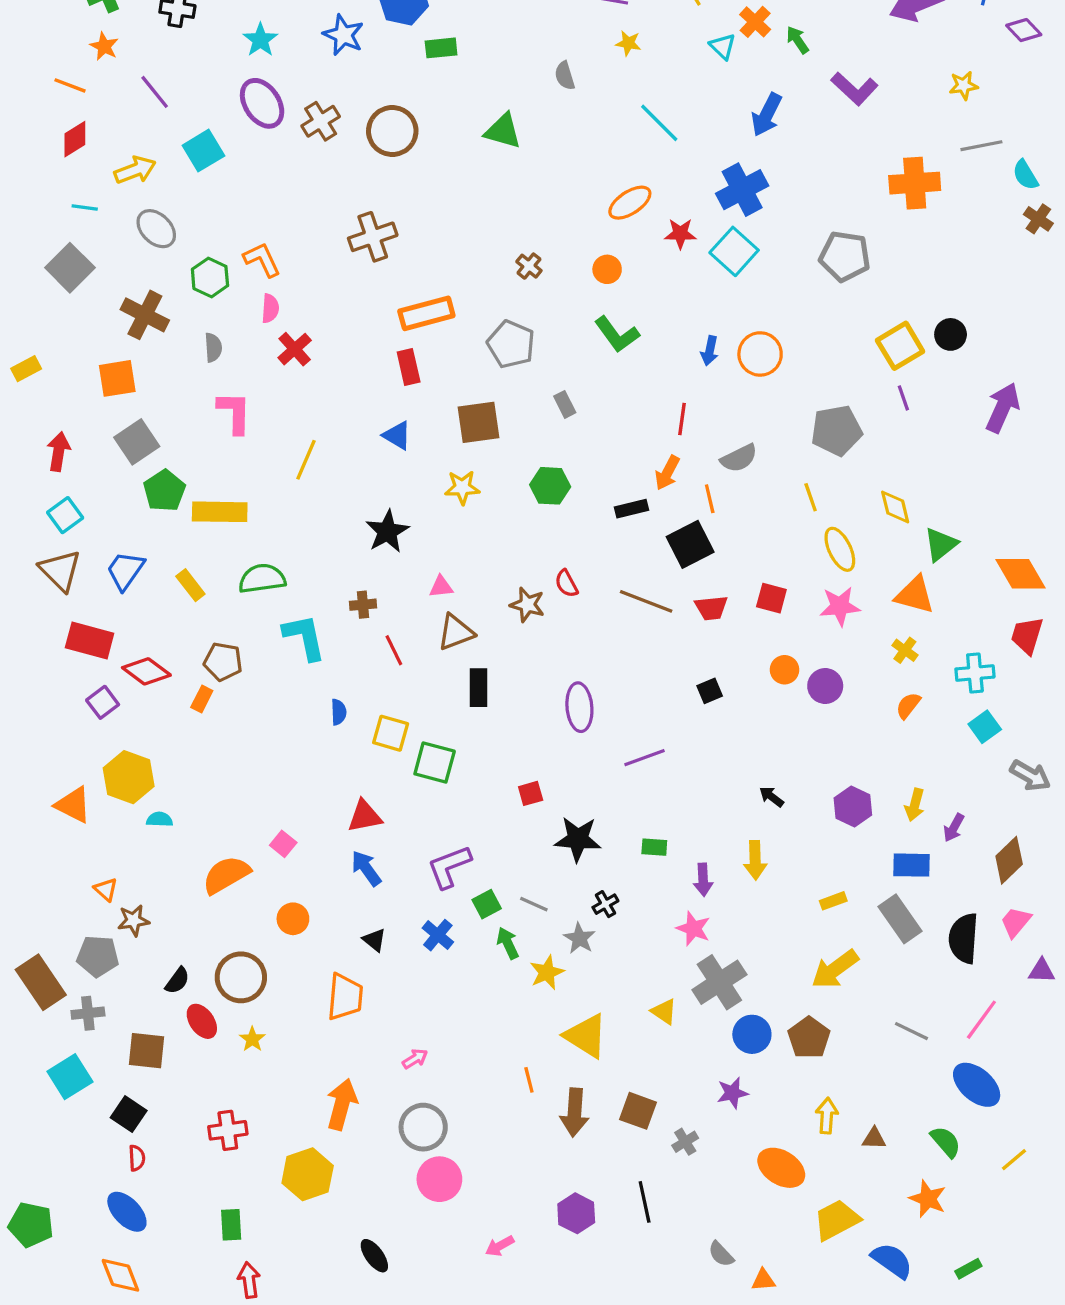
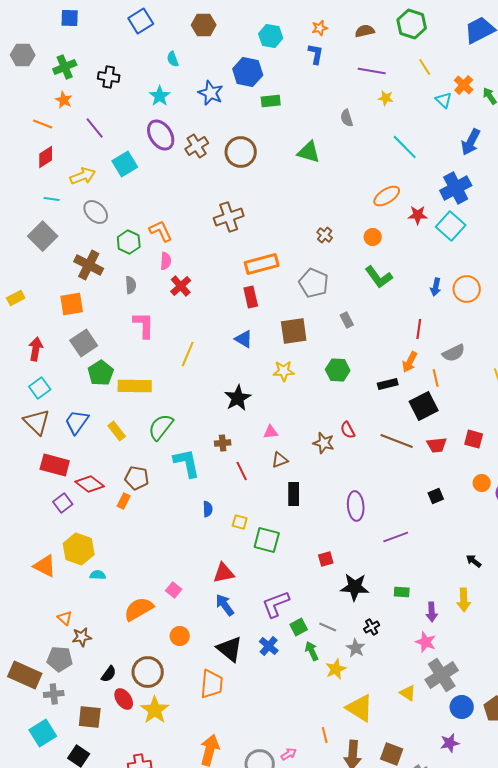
green semicircle: (262, 579) -> (161, 427), turned -44
brown triangle: (456, 632) -> (280, 460), size x0.7
yellow square: (391, 733) -> (240, 522), size x0.7
black triangle: (374, 940) -> (230, 649), size x1.8
brown rectangle: (41, 982) -> (25, 675), turned -32
yellow star: (252, 1039) -> (155, 710), size x1.8
pink arrow: (415, 1059) -> (289, 754), moved

